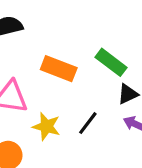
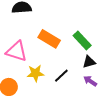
yellow star: (46, 126) -> (35, 73), turned -30

